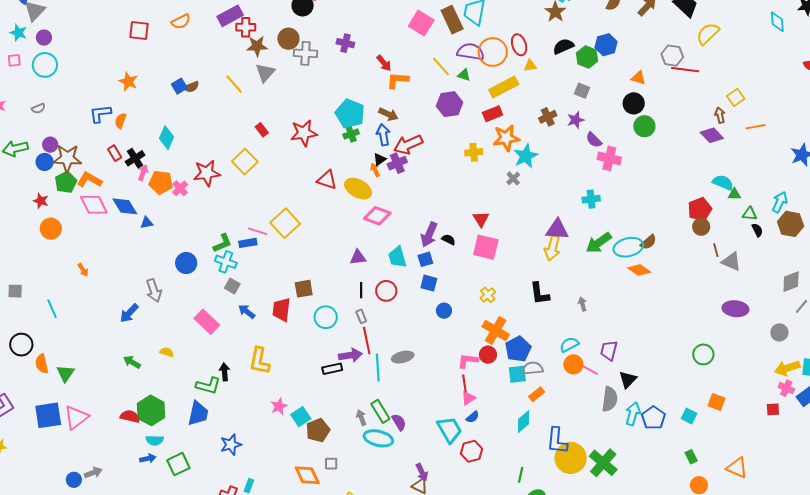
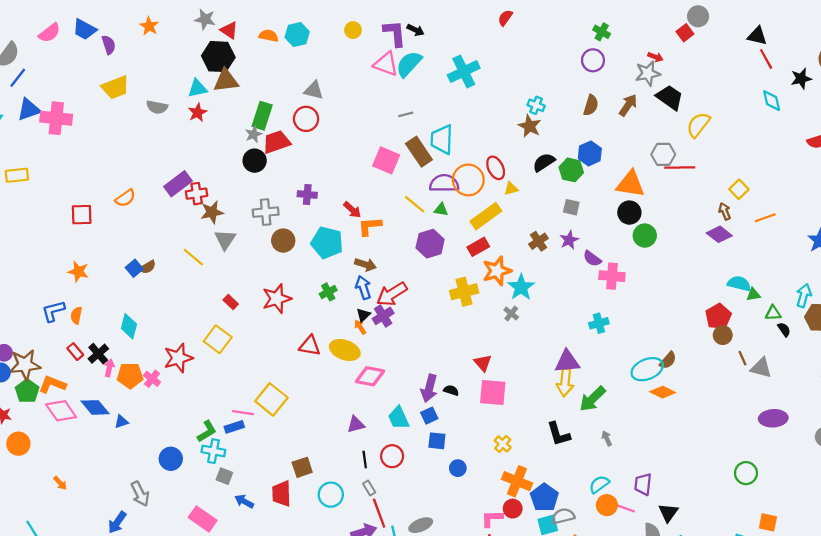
brown circle: (288, 39) -> (283, 241), moved
orange triangle: (639, 78) -> (630, 184), size x1.8
cyan pentagon: (350, 114) -> (327, 243), moved
yellow cross: (474, 152) -> (464, 292), size x1.4
green arrow: (599, 243) -> (592, 399), moved

